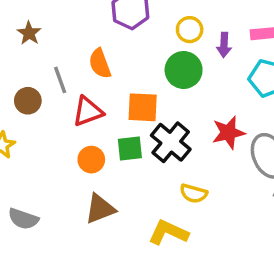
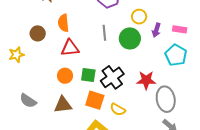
orange semicircle: (100, 64) -> (63, 23), moved
gray line: (60, 80) -> (104, 33), moved
orange square: (143, 107) -> (95, 100), moved
gray semicircle: (23, 219) -> (28, 101), moved

